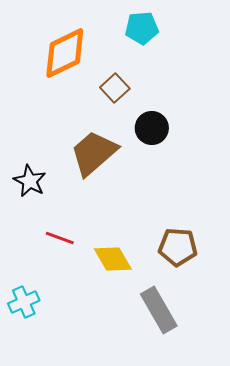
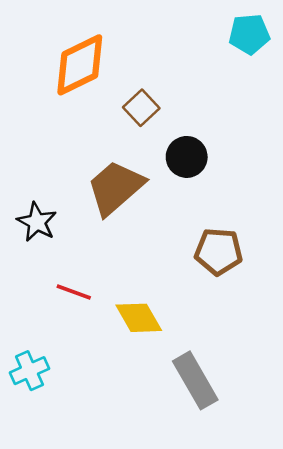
cyan pentagon: (142, 28) -> (249, 34), moved
brown pentagon: (178, 247) -> (219, 252), moved

